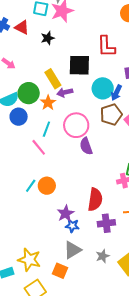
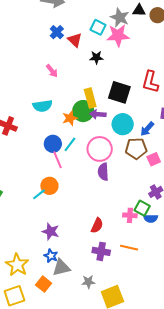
cyan circle: (103, 88) -> (123, 124), moved
green circle: (29, 93) -> (83, 111), moved
orange star: (48, 103) -> (70, 118), moved
blue circle: (19, 117) -> (53, 144), moved
orange circle: (47, 186) -> (49, 186), moved
red semicircle: (95, 199) -> (97, 225), size x0.7
purple star: (66, 213) -> (51, 232), moved, turned 30
blue star: (72, 226) -> (51, 256), moved

